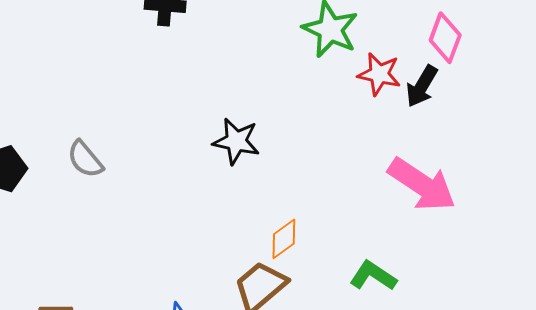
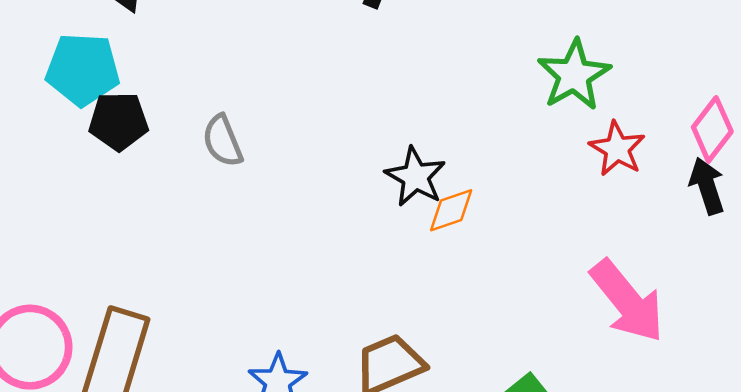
black arrow: (422, 86) -> (707, 186), moved, turned 114
orange diamond: (284, 239) -> (451, 210), moved

